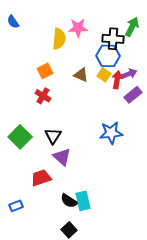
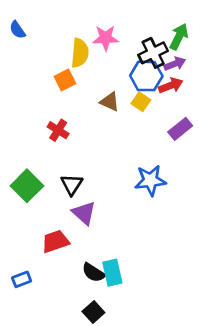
black cross: (113, 39) -> (153, 53), turned -30
orange square: (45, 71) -> (65, 80), moved
purple arrow: (129, 74) -> (175, 64), moved
red arrow: (117, 80) -> (171, 85), moved, turned 60

